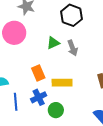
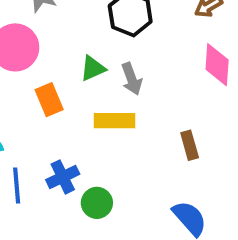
orange rectangle: (38, 73) -> (49, 100), moved
yellow rectangle: (62, 83) -> (115, 121), moved

